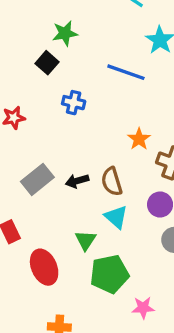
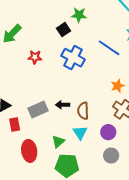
blue cross: (74, 103) -> (73, 58), size x1.6
orange star: (139, 139) -> (118, 86), moved
gray rectangle: (37, 179) -> (38, 110), moved

